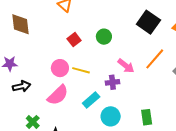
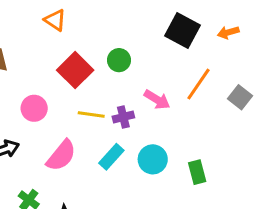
red square: (74, 40) -> (75, 70), size x1.6
pink circle: (60, 68) -> (34, 108), moved
purple cross: (112, 82) -> (123, 117), moved
cyan circle: (111, 116) -> (153, 159), moved

